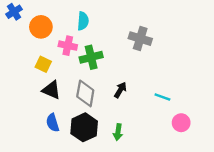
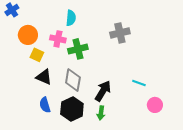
orange circle: (41, 27) -> (28, 35), moved
gray cross: (140, 39) -> (120, 33), turned -30
black arrow: (120, 90) -> (103, 91), moved, size x1.5

